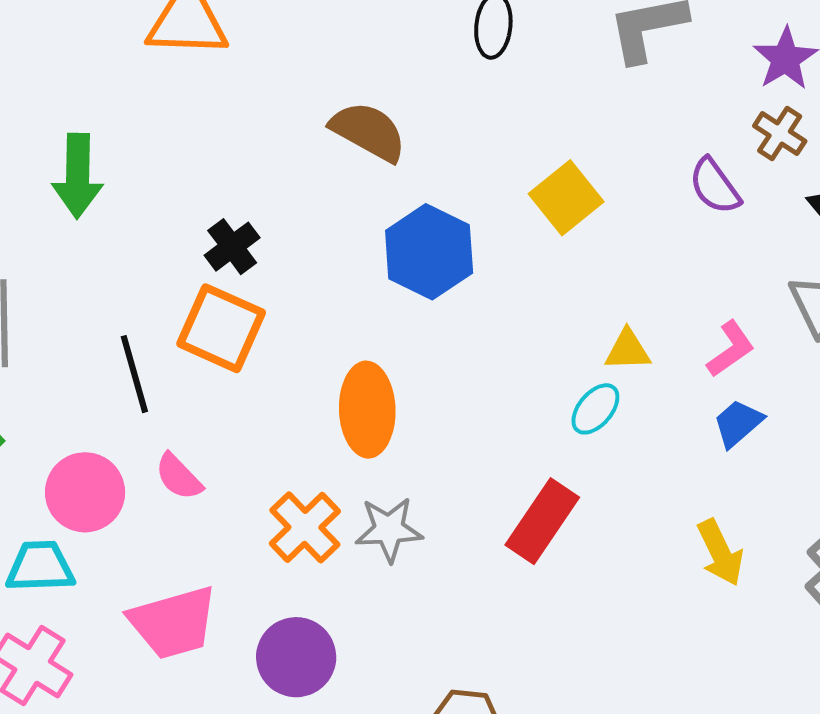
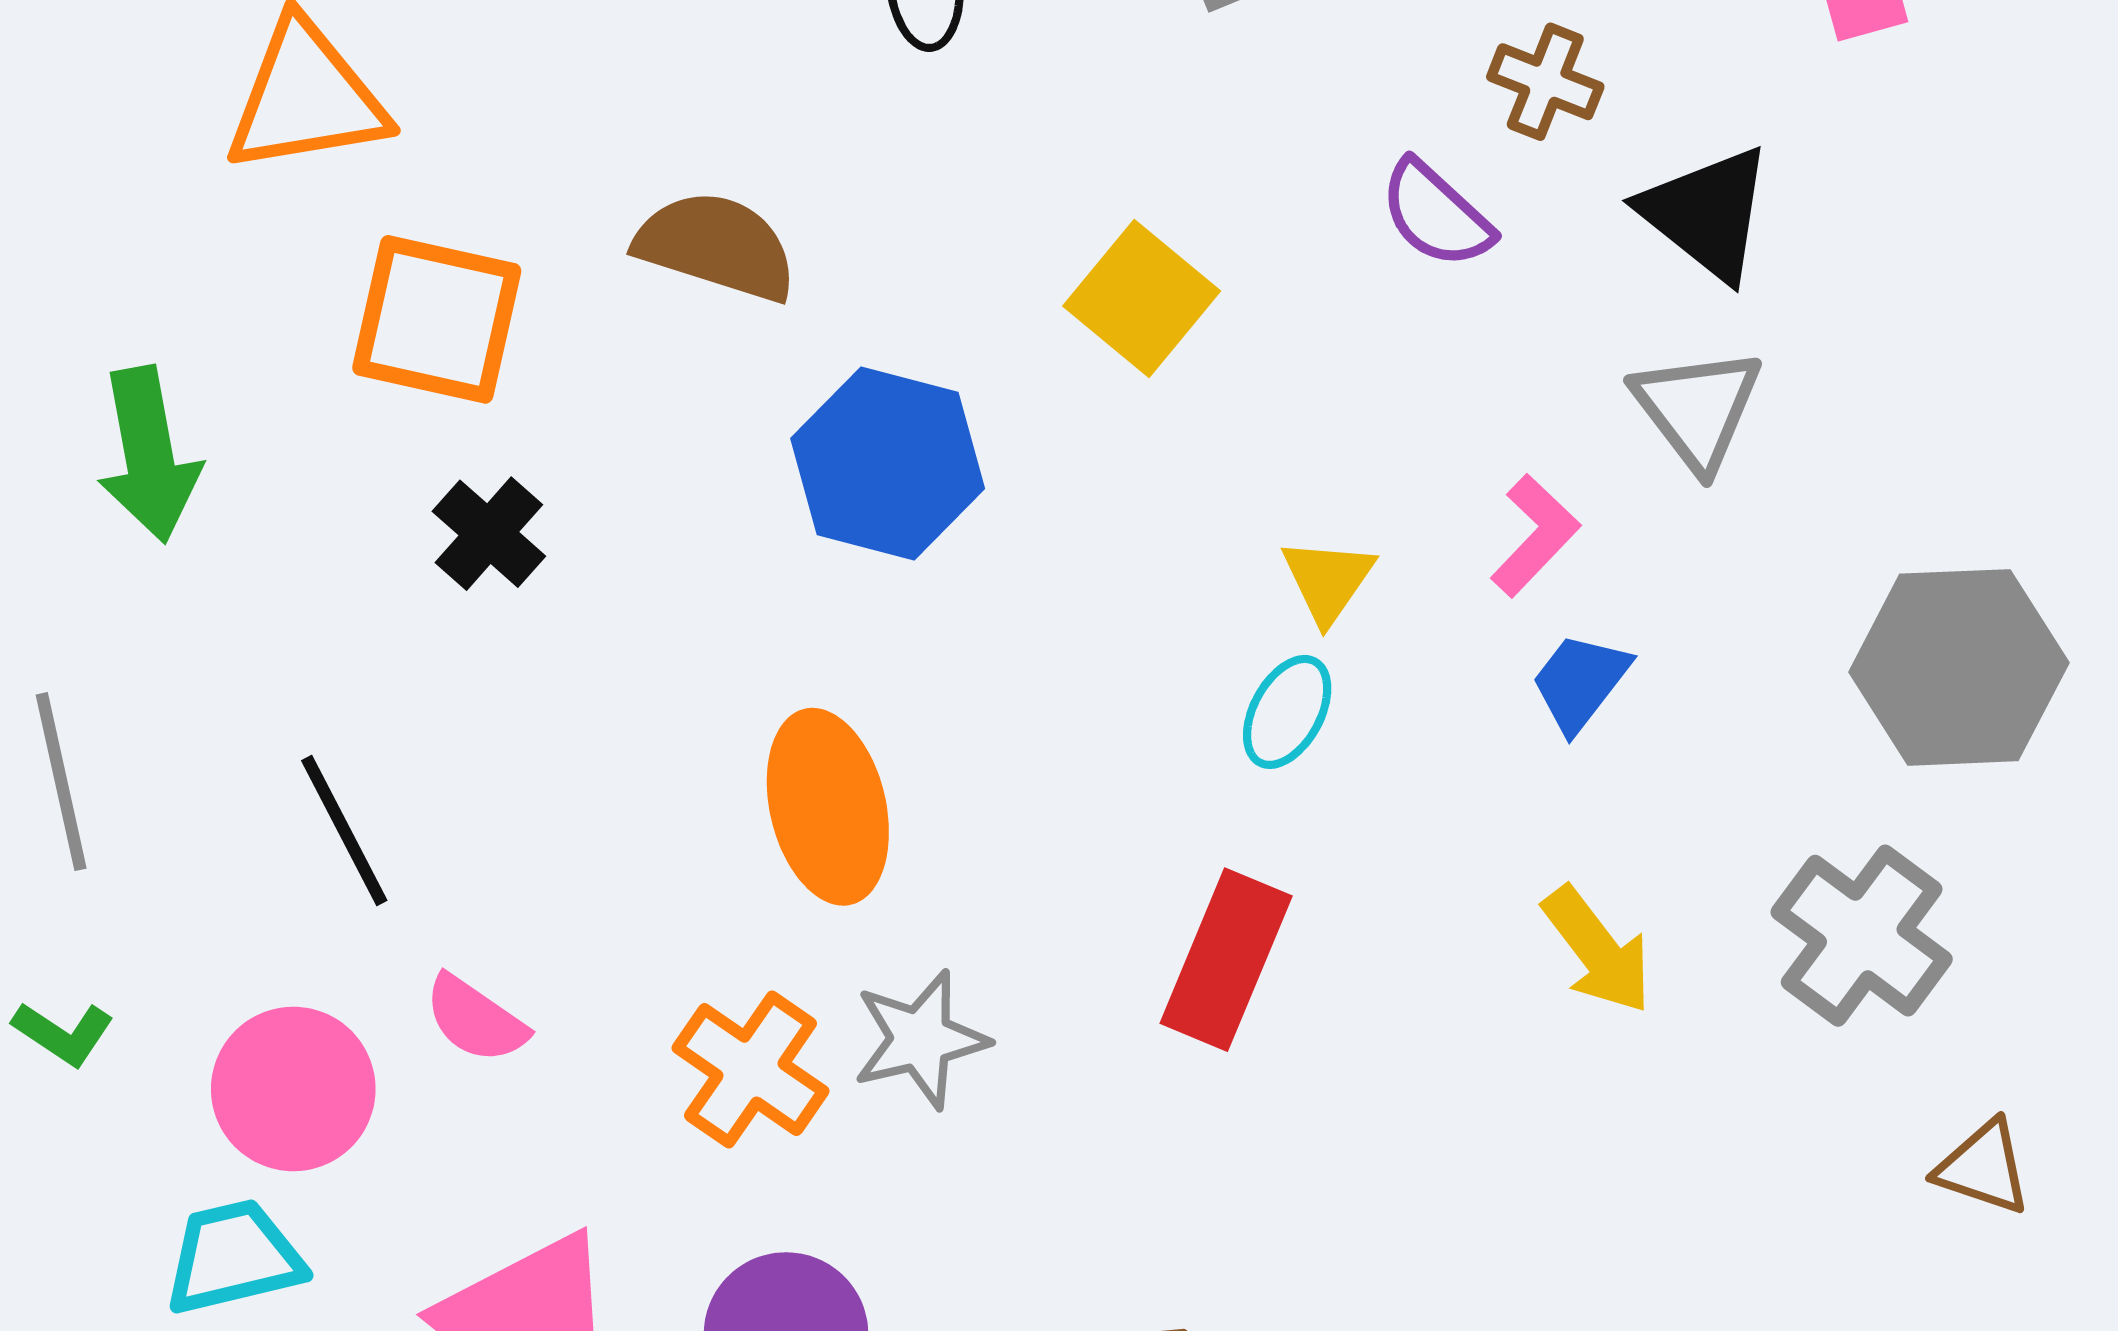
orange square: (221, 328) -> (437, 319), moved
yellow triangle: (628, 350) -> (1328, 580), turned -42

